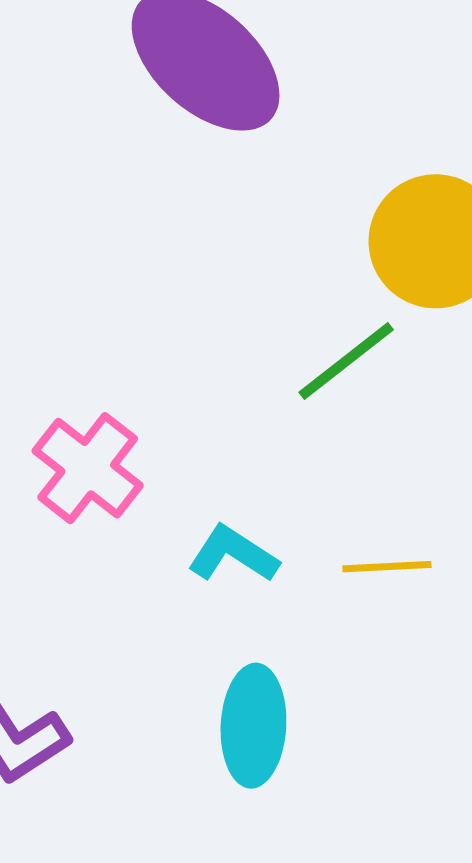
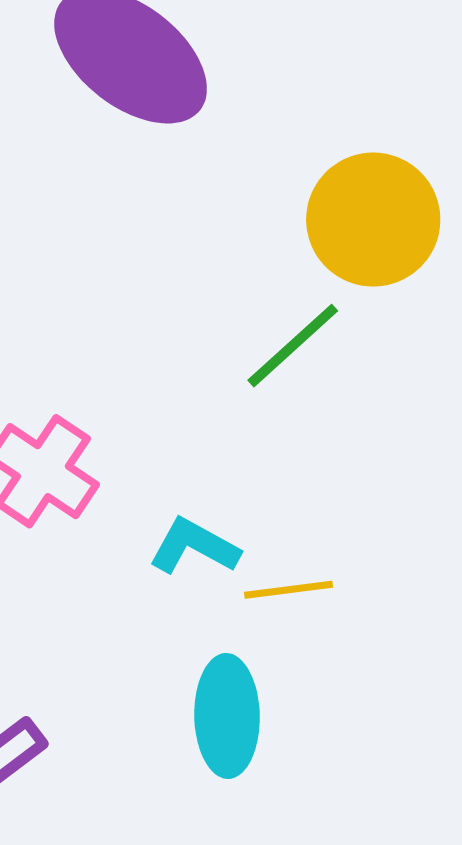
yellow line: (387, 567) -> (289, 590), moved

